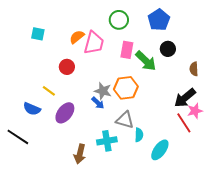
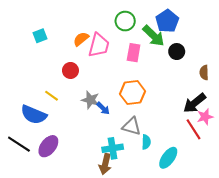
cyan square: (38, 34) -> (40, 36), turned -32
green arrow: (146, 61) -> (154, 36), moved
gray star: (103, 91) -> (90, 100), moved
blue semicircle: (32, 109) -> (34, 115), size x1.4
purple ellipse: (65, 113) -> (48, 146), moved
brown arrow: (80, 154) -> (105, 164), moved

